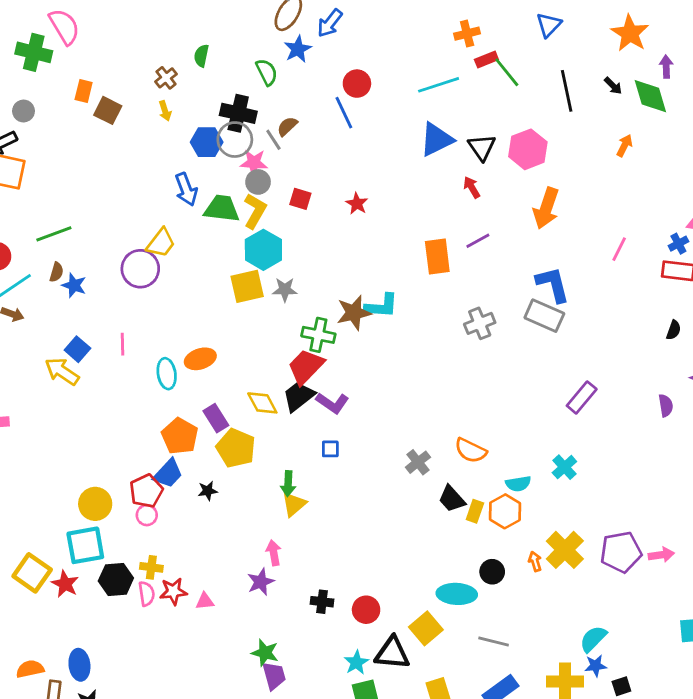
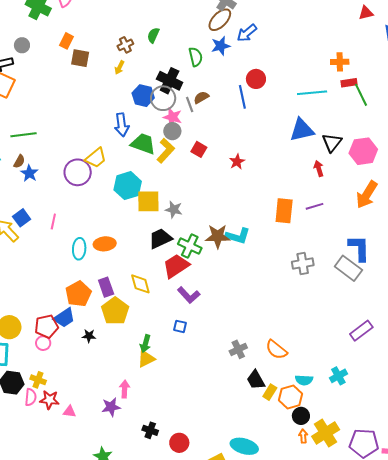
brown square: (108, 110) -> (80, 58), turned -30
yellow arrow: (165, 111) -> (119, 67), turned 32
cyan hexagon: (263, 250) -> (128, 186), moved
black trapezoid: (299, 396) -> (160, 238), moved
black circle: (492, 572) -> (301, 416), moved

